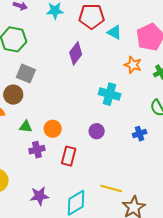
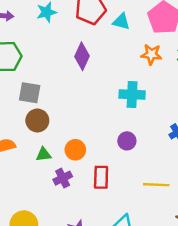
brown circle: (13, 95) -> (37, 121), moved
yellow line: (111, 189) -> (156, 185), moved

